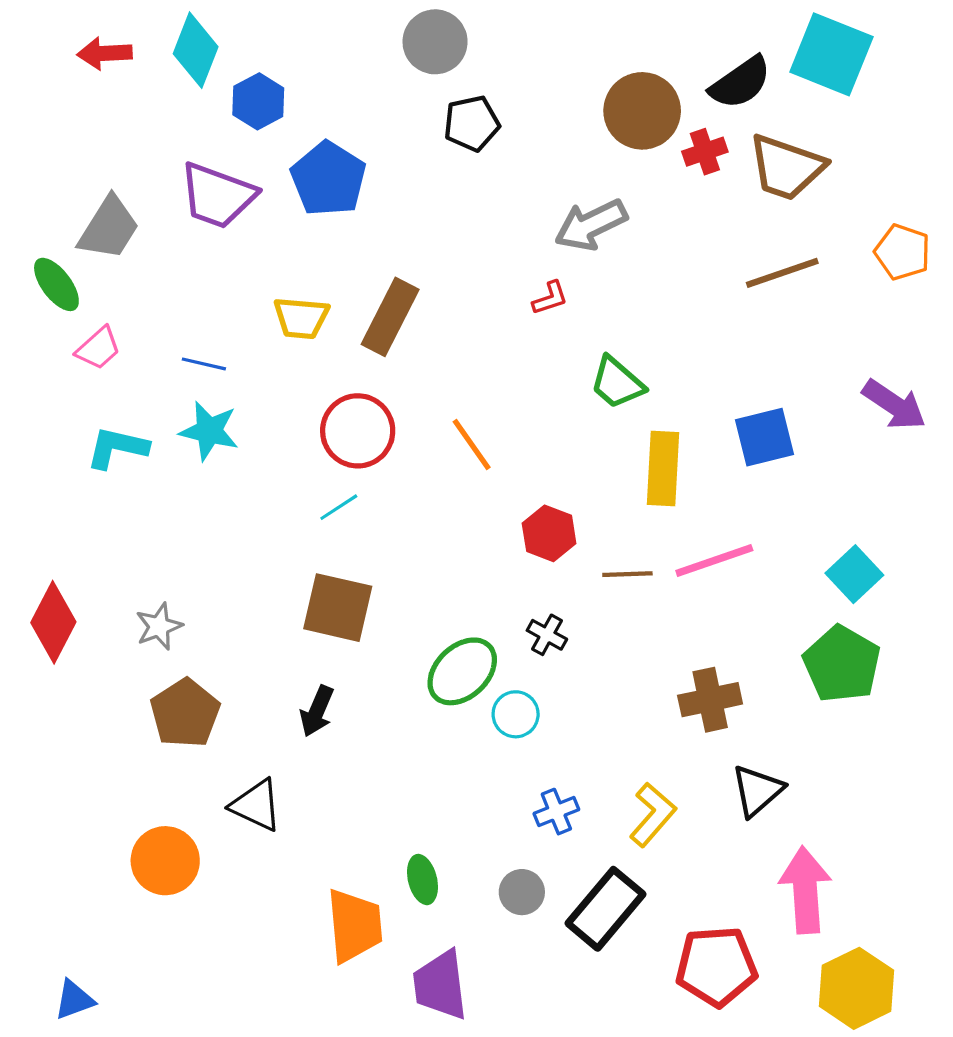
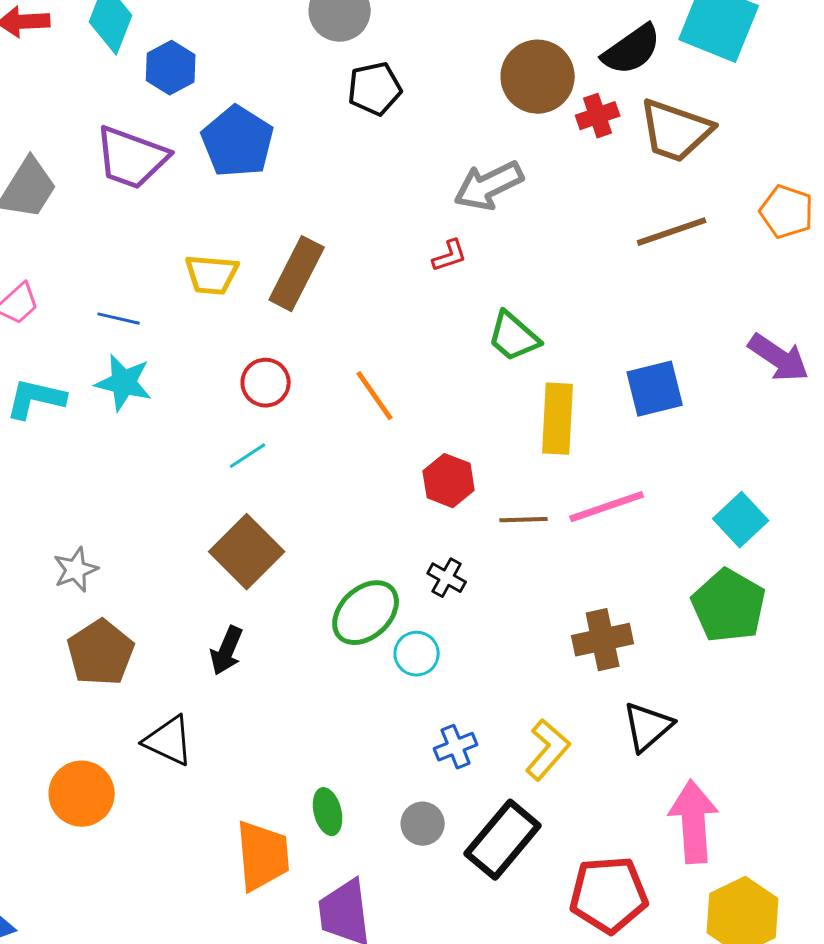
red circle: (358, 431) -> (266, 383), size x0.7
brown square: (338, 608) -> (247, 552), turned 32

